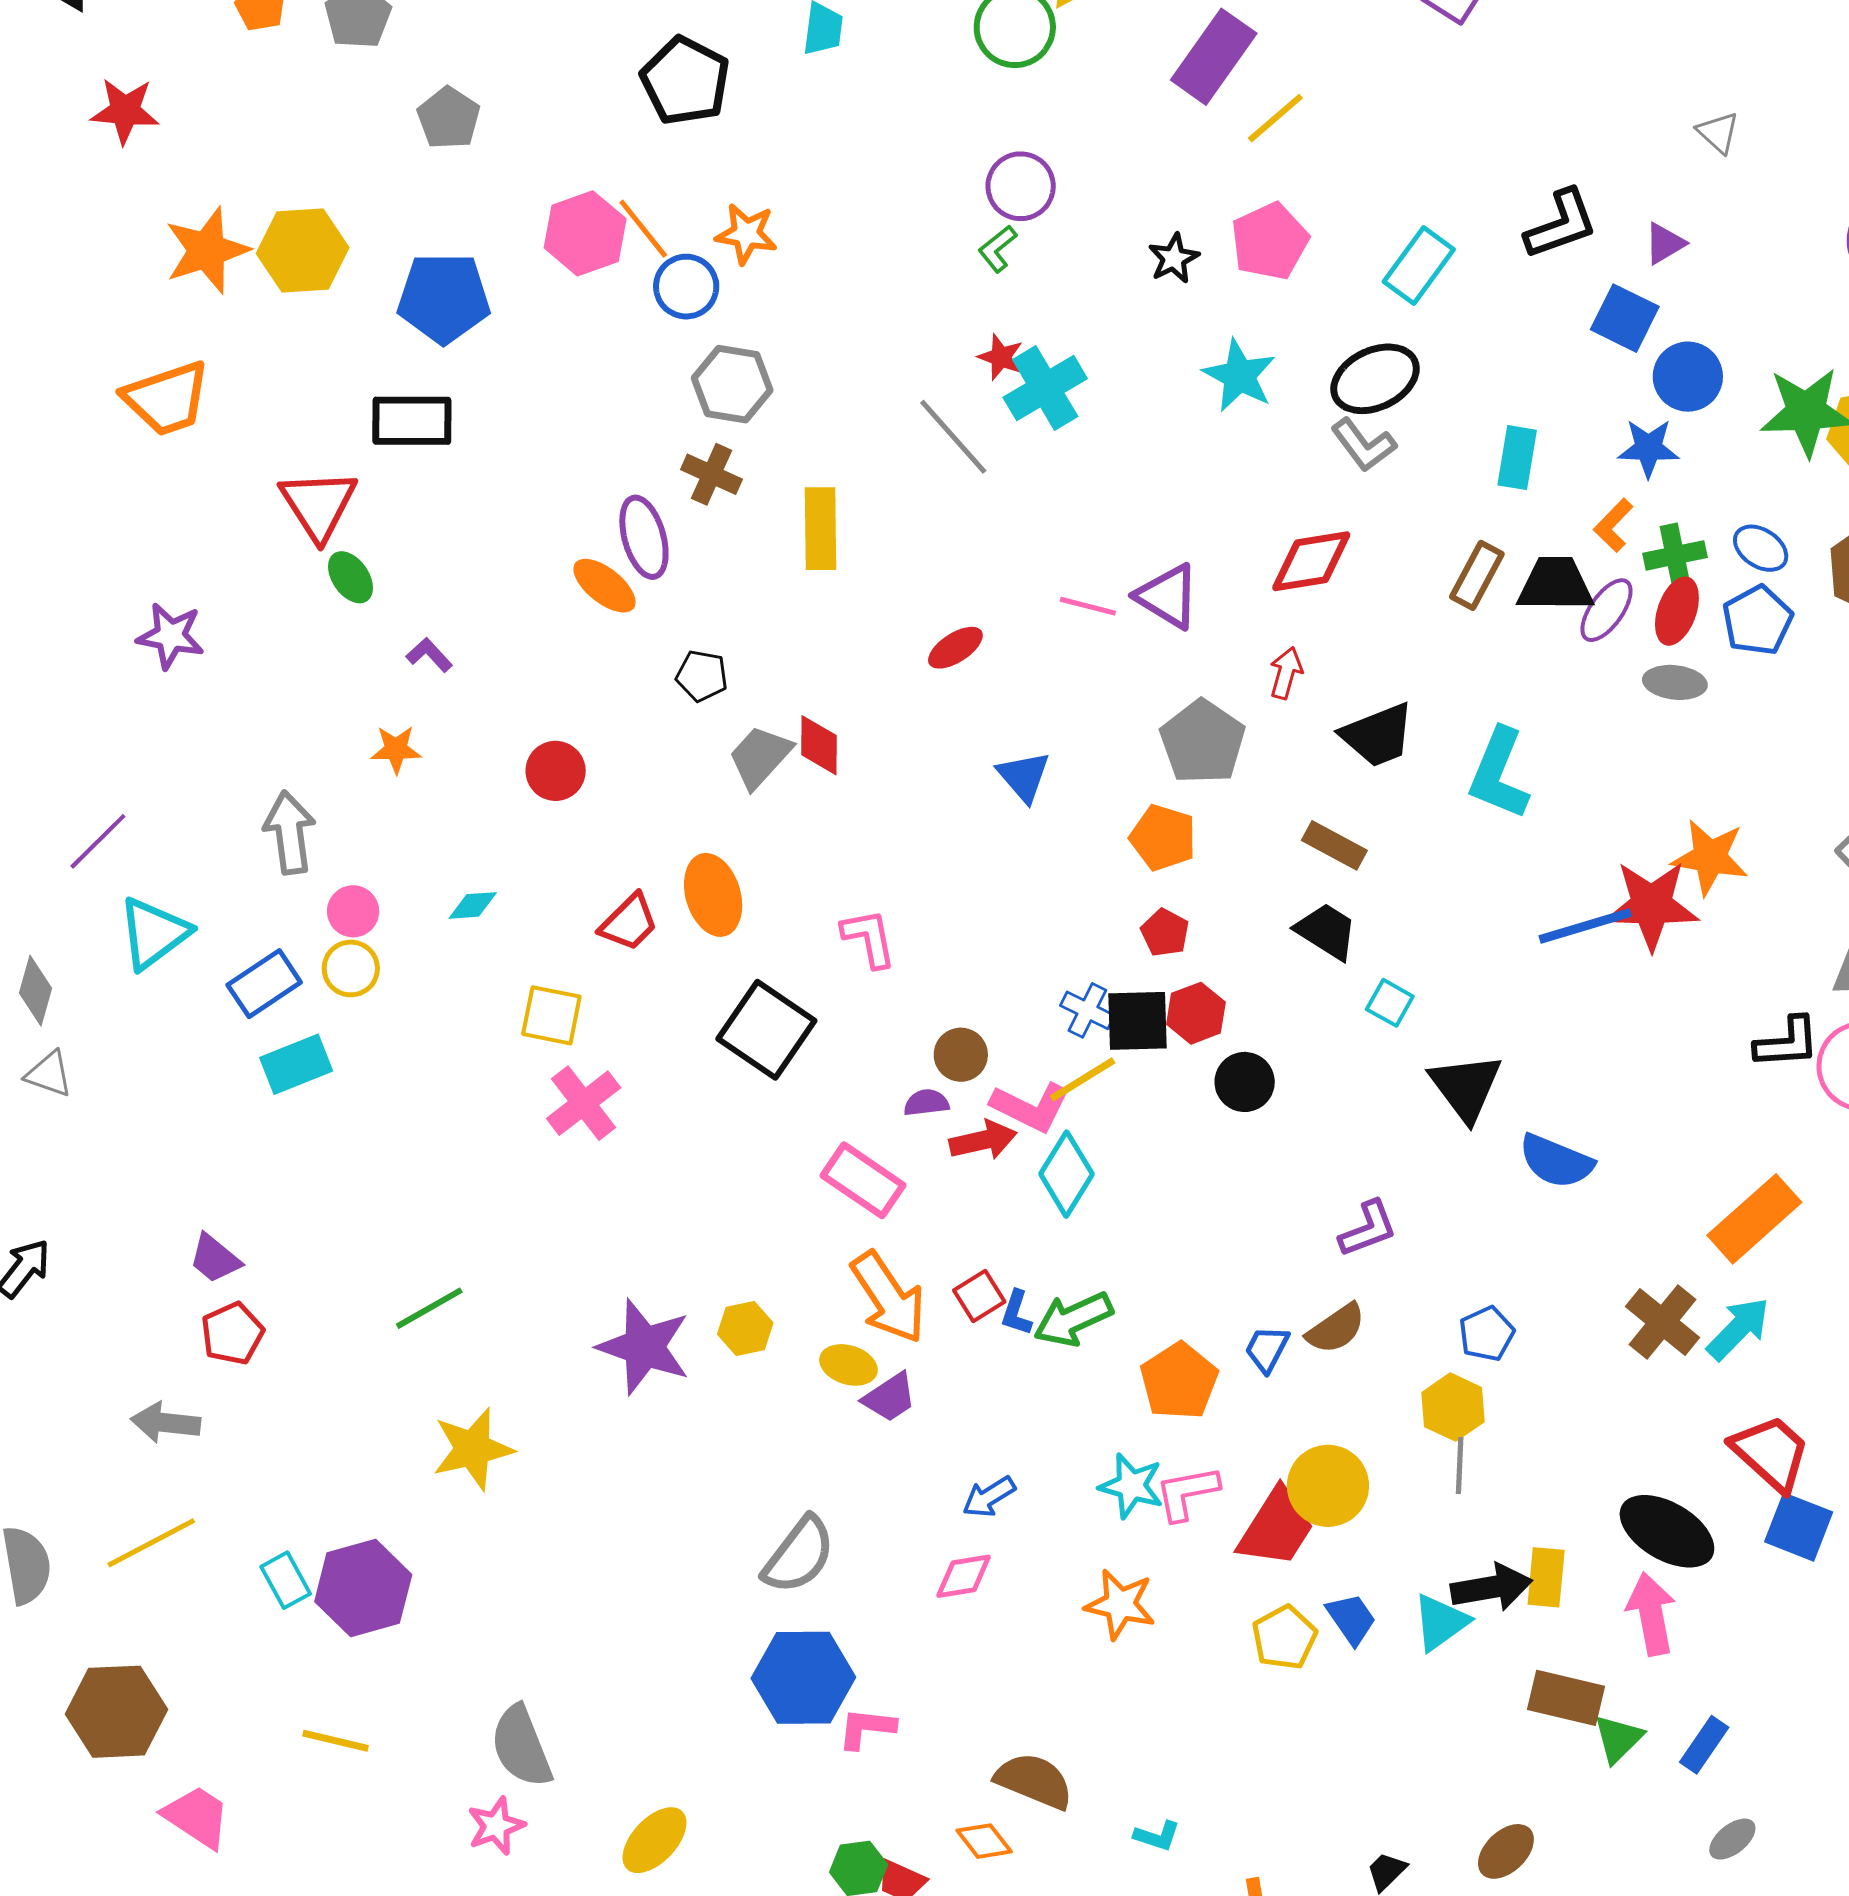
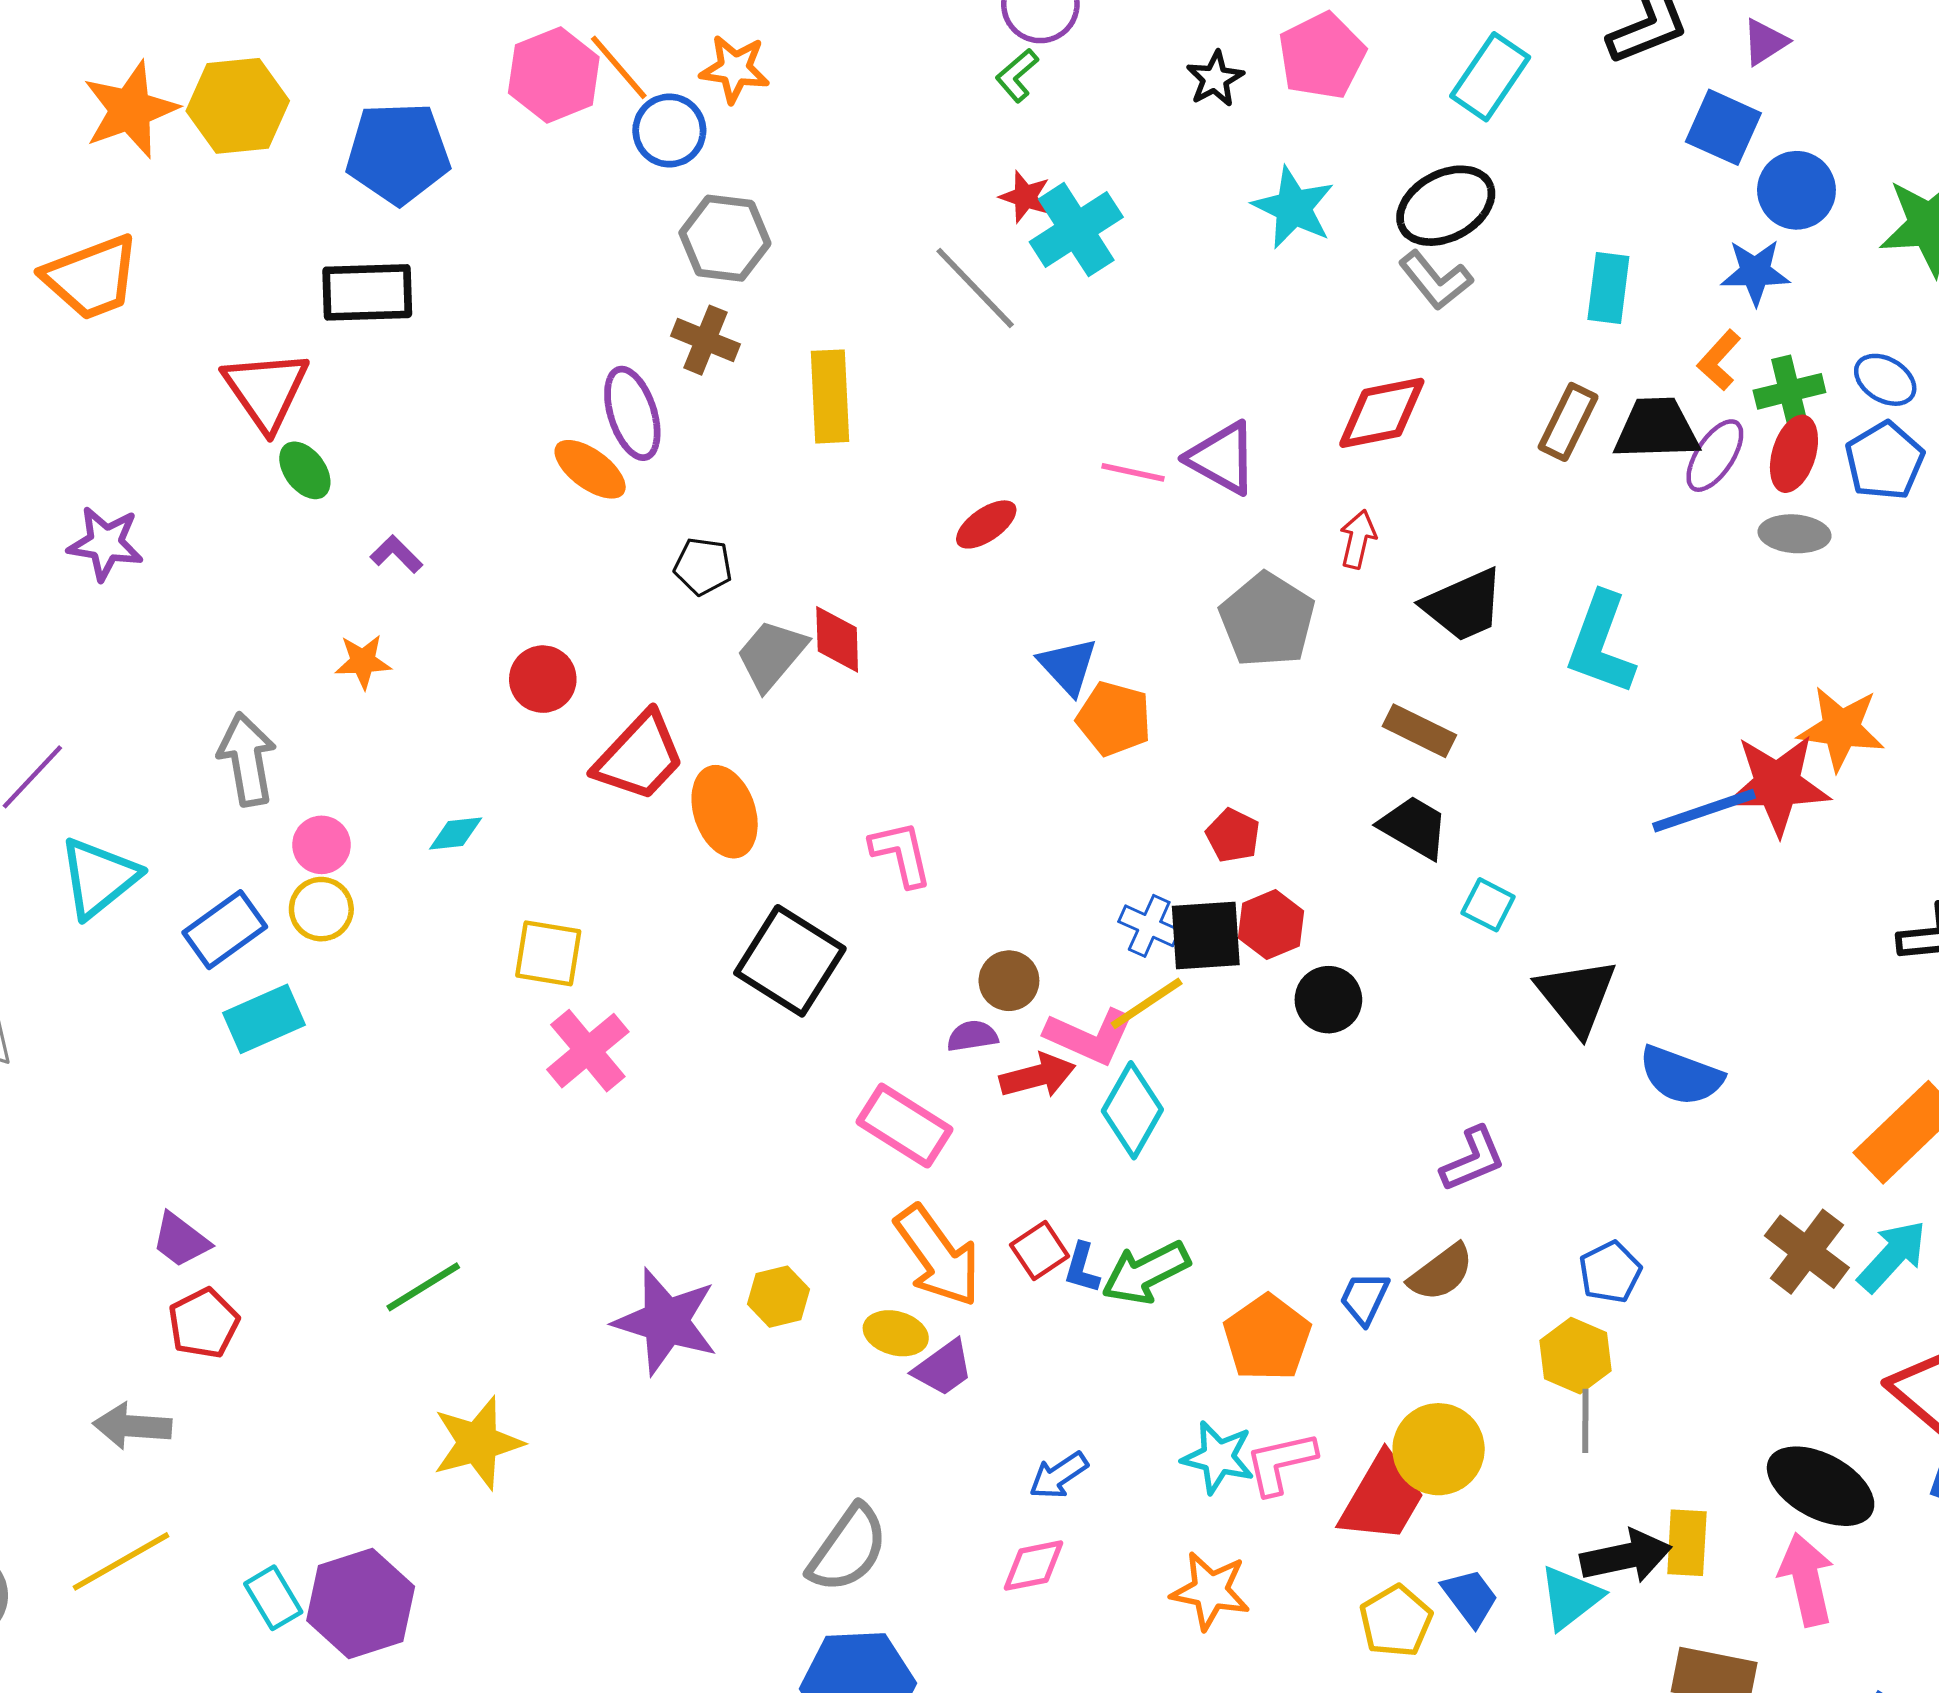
orange pentagon: (1163, 838) -> (1114, 719), moved
red trapezoid: (629, 922) -> (639, 757), moved, size x1.4

